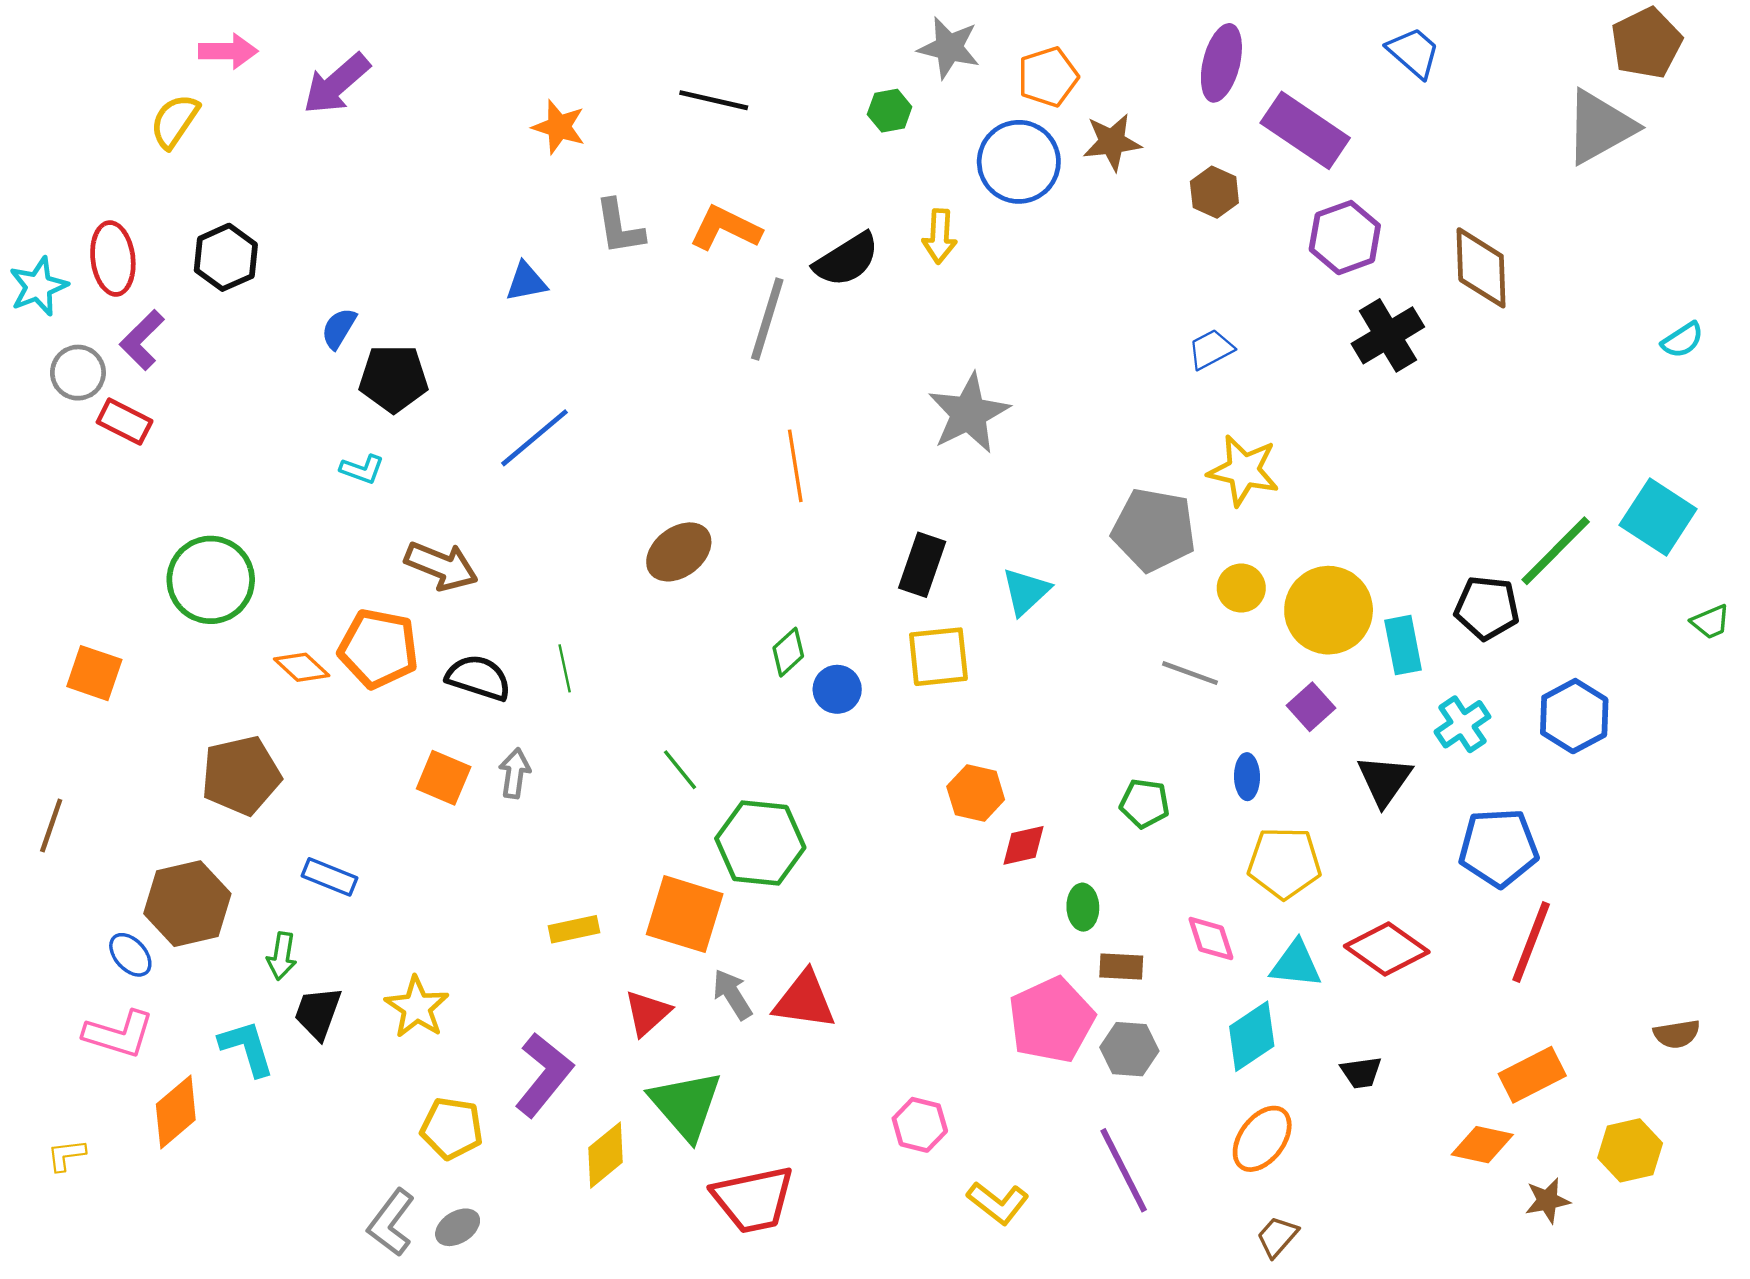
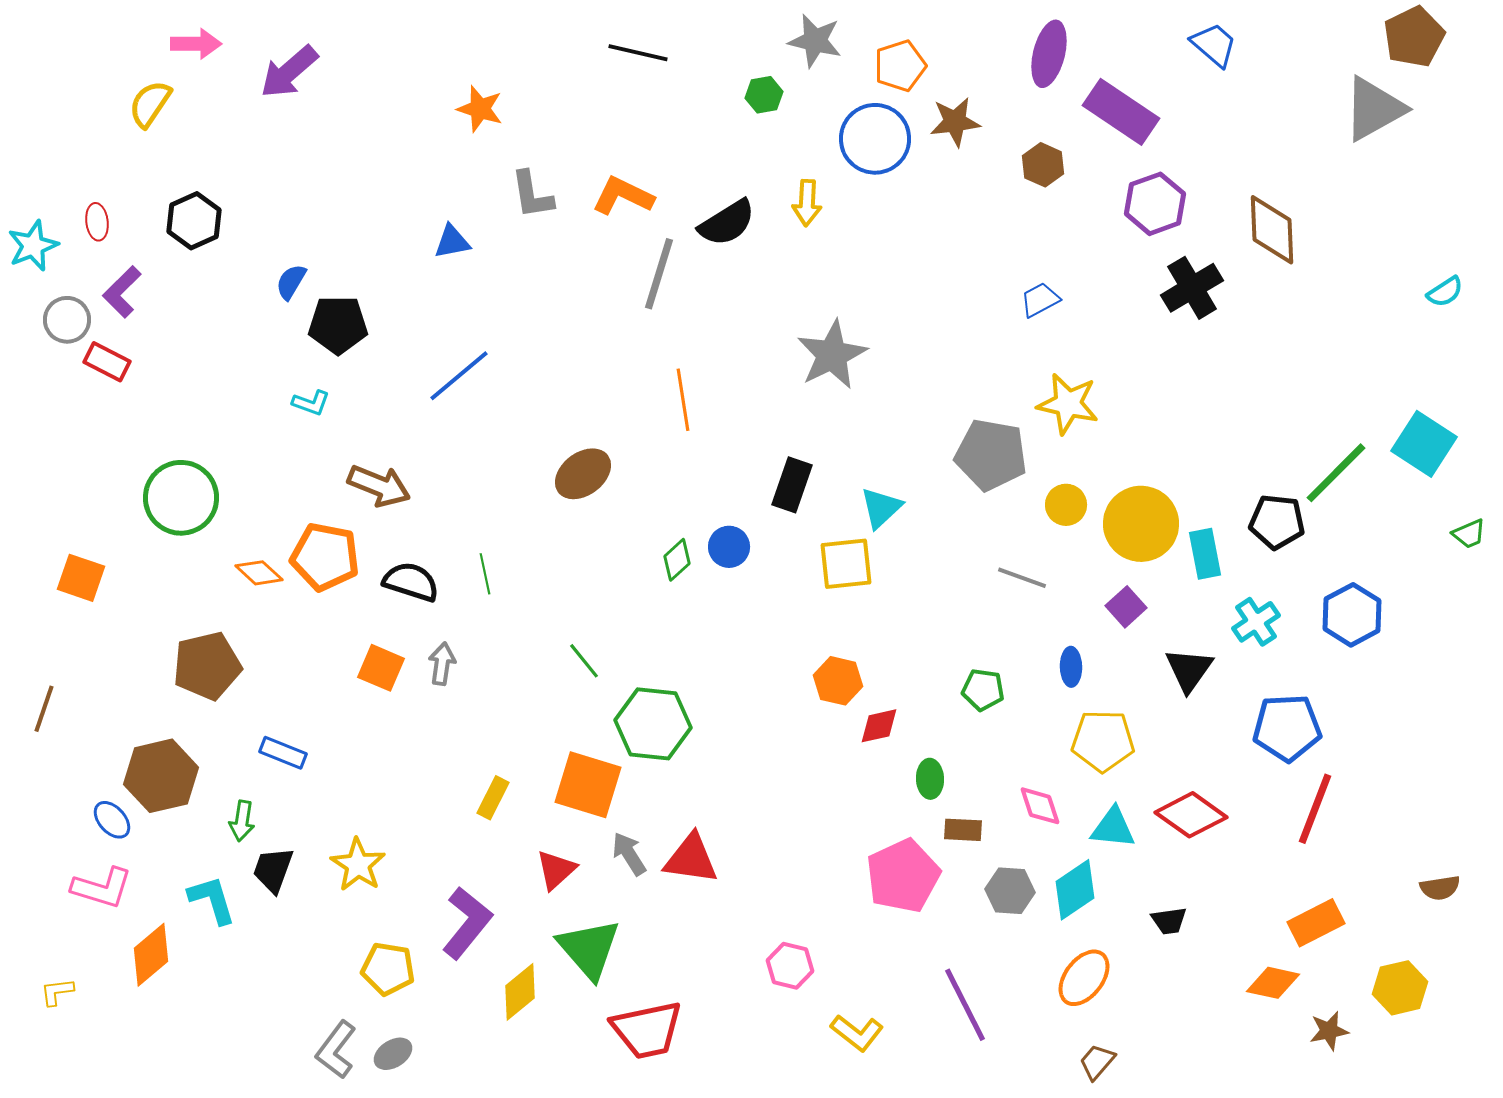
black line: (714, 100) -> (638, 53), moved
red ellipse: (113, 258) -> (97, 222), size x0.6
yellow square: (938, 657) -> (846, 564), moved
blue circle: (837, 689) -> (729, 547), moved
yellow rectangle: (574, 929) -> (493, 798), turned -51
gray hexagon: (1129, 1049) -> (1010, 891), moved

